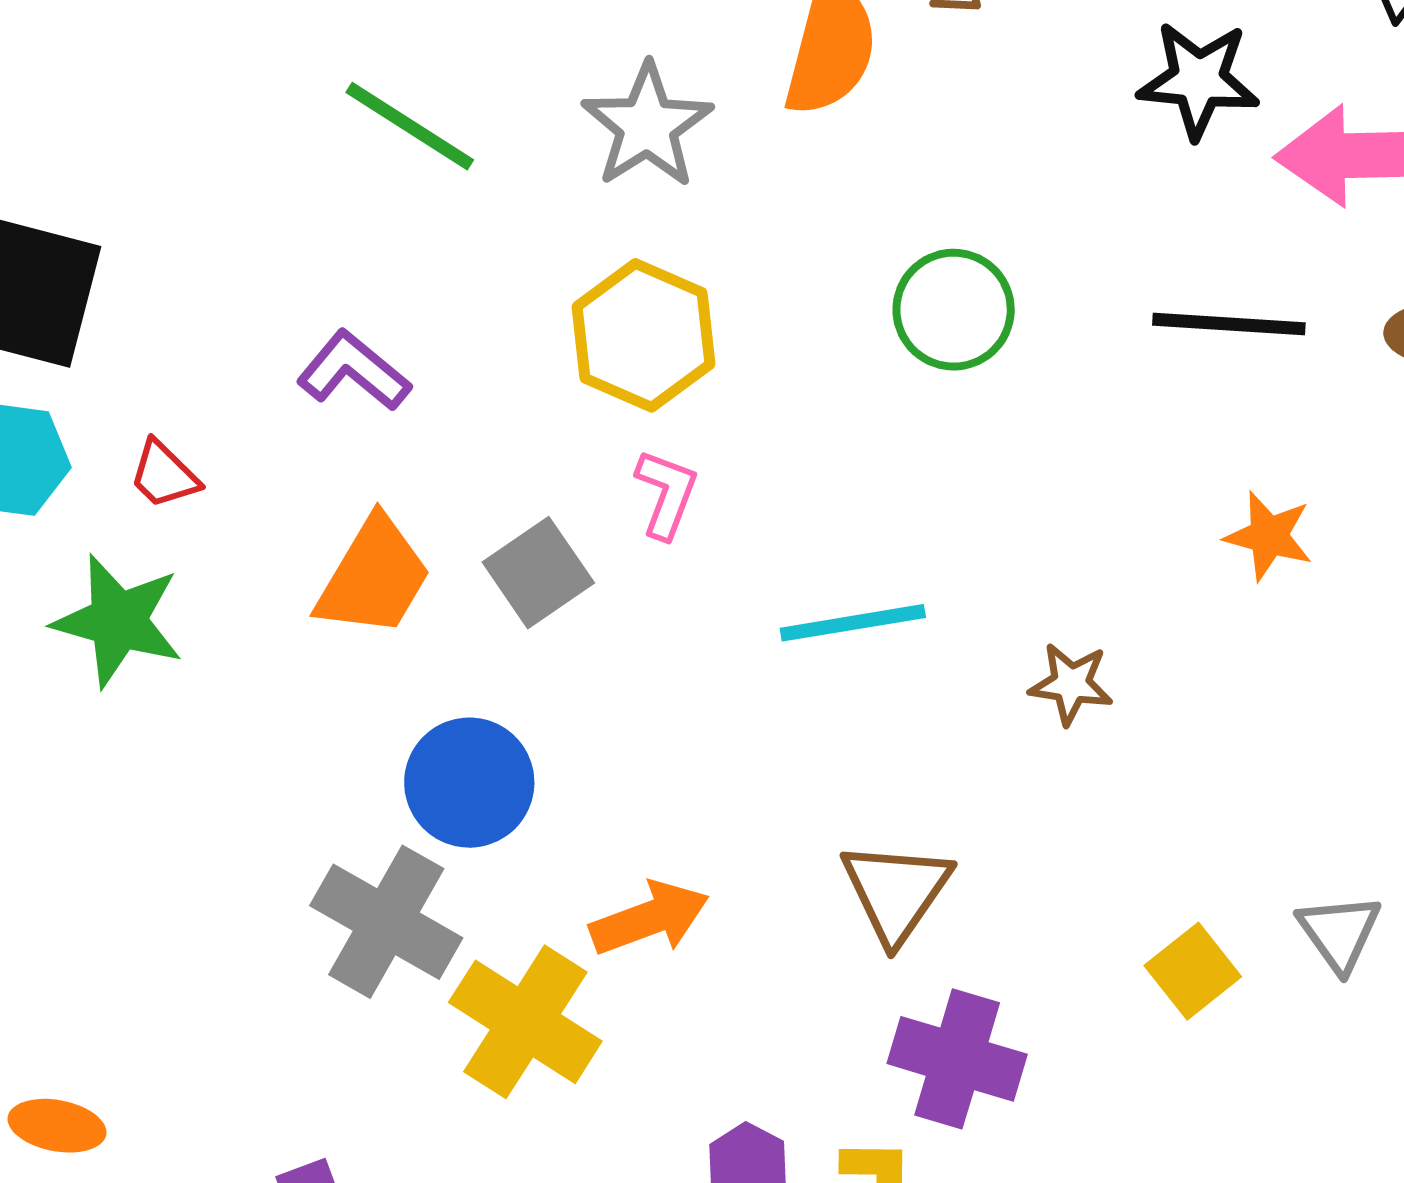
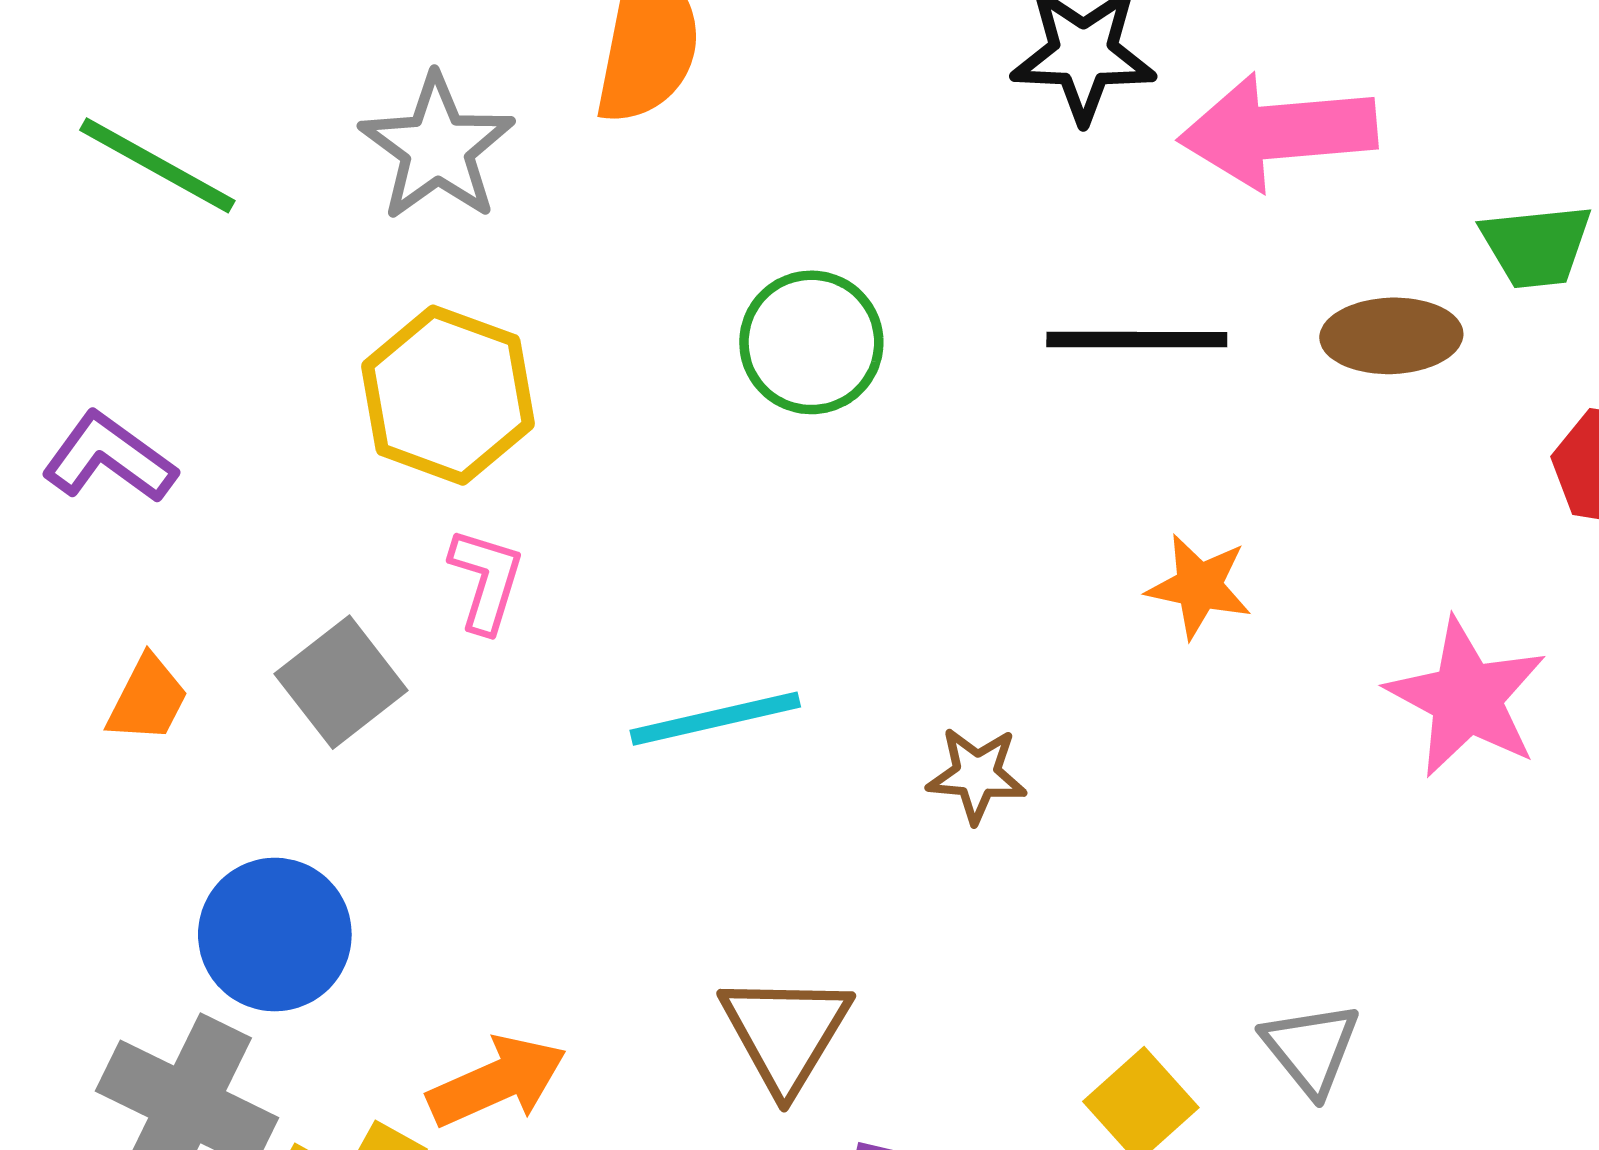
orange trapezoid: (374, 577) -> (148, 699), size x0.6

